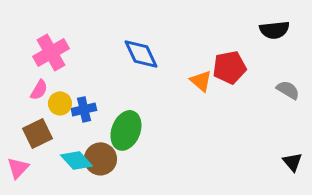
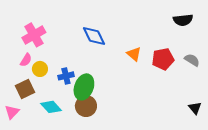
red pentagon: (229, 67) -> (163, 59), moved
blue cross: (84, 109) -> (66, 76), moved
brown circle: (100, 159) -> (86, 106), moved

